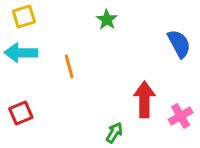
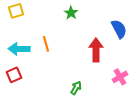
cyan arrow: (21, 53) -> (19, 49), moved
red arrow: (144, 99) -> (96, 50), moved

